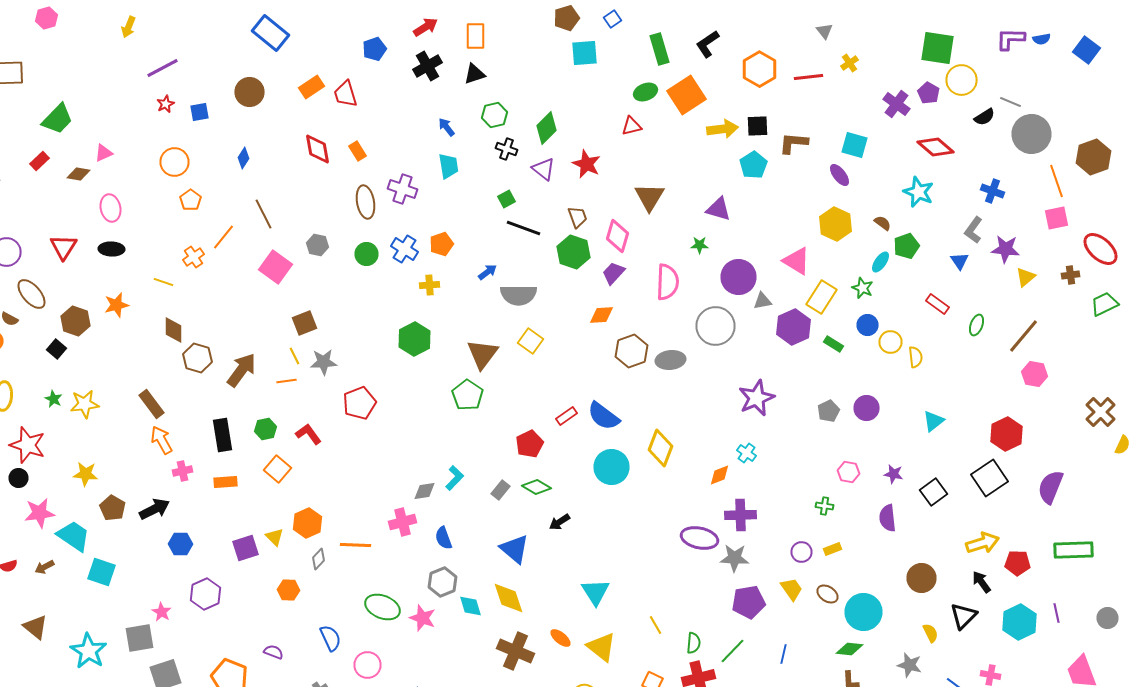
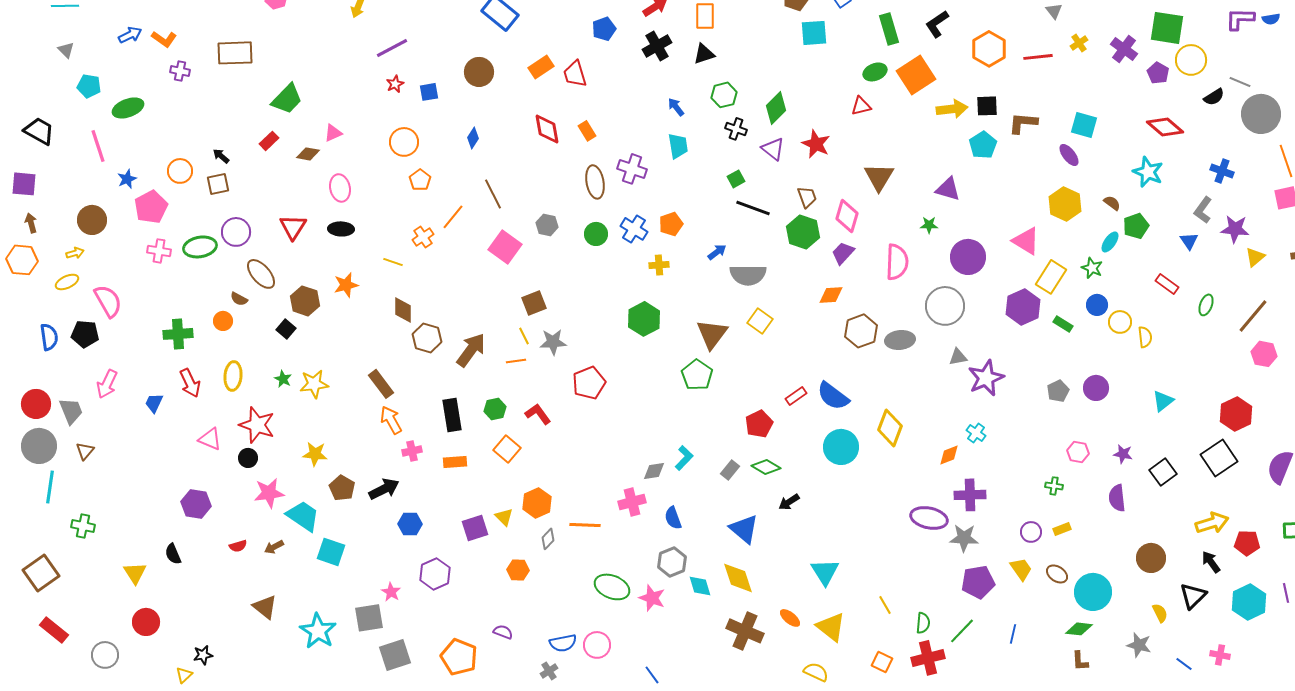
purple cross: (896, 104) -> (1124, 49), moved
gray triangle: (762, 301) -> (958, 357), moved
blue semicircle: (330, 638) -> (563, 643), moved, turned 104

